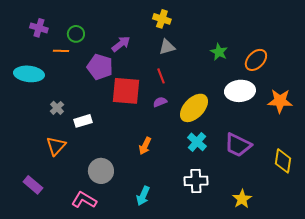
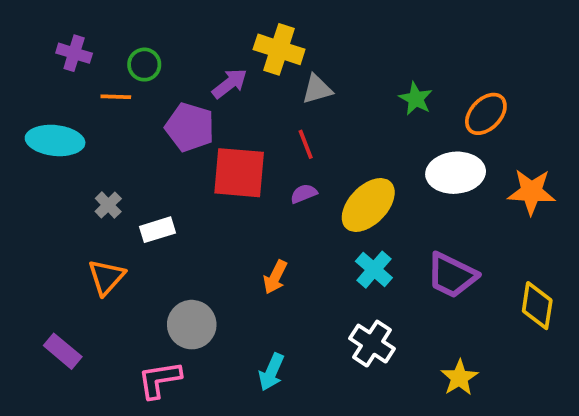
yellow cross: (162, 19) -> (279, 49), moved, size x1.4
white cross: (196, 181) -> (372, 344), turned 35
pink L-shape: (84, 200) -> (159, 380), turned -40

